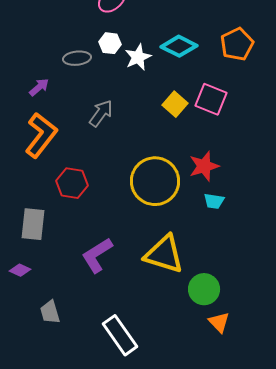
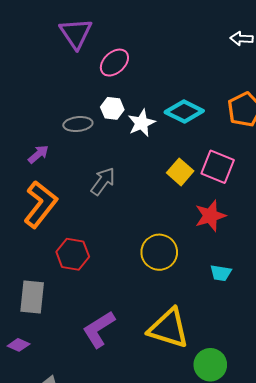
red star: (204, 166) -> (210, 216), moved
yellow circle: (155, 181) -> (159, 252), size x0.7

